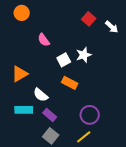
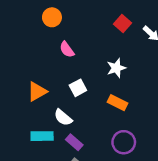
orange circle: (22, 13) -> (52, 17), moved
white square: (64, 60) -> (78, 88), moved
orange rectangle: (70, 83) -> (118, 103), moved

